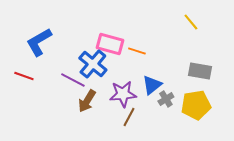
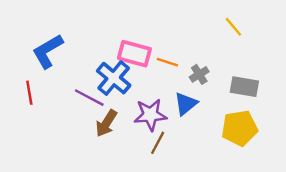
red line: (24, 76) -> (29, 93), turned 60
gray cross: (166, 99) -> (199, 74), moved

